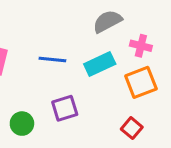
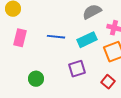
purple square: (65, 108) -> (77, 69), moved

